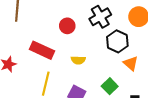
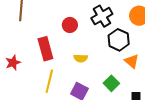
red rectangle: (42, 50) -> (45, 49), turned 50

